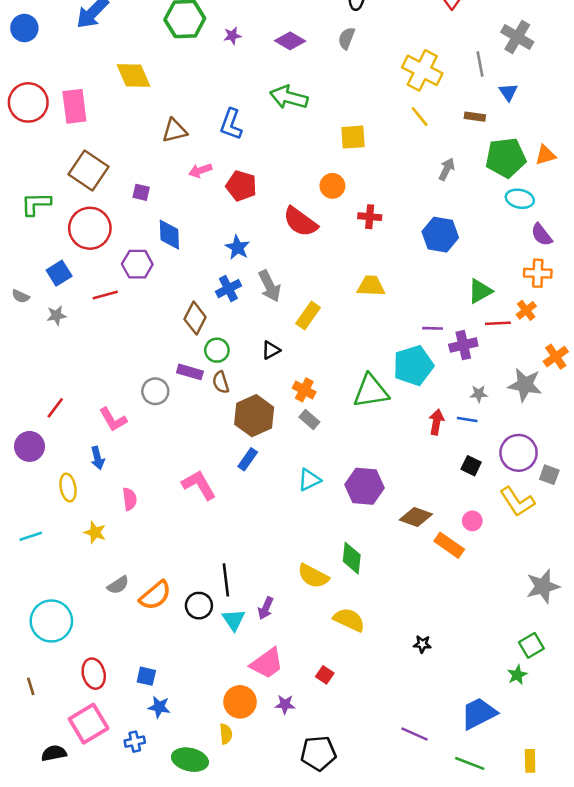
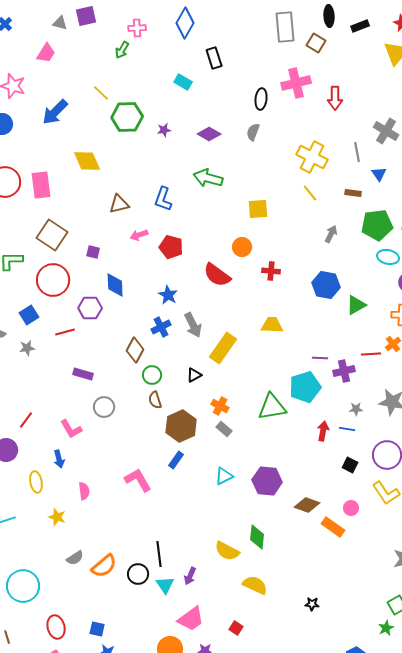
green triangle: (480, 291) -> (356, 305), moved
yellow rectangle: (308, 316) -> (223, 348), size x1.4
purple rectangle: (190, 372) -> (83, 374), moved

